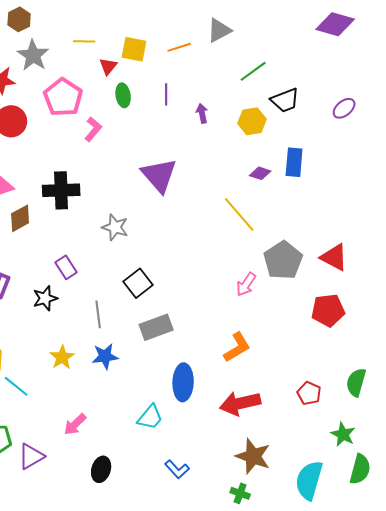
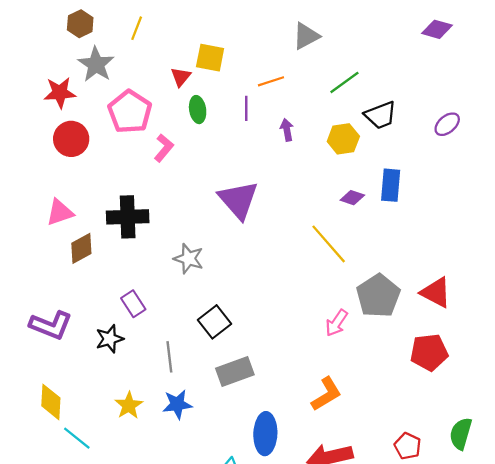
purple diamond: (335, 24) -> (437, 29), size x0.7
yellow line: (84, 41) -> (137, 28), moved, turned -70
orange line: (179, 47) -> (271, 81), moved

